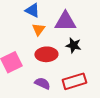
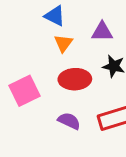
purple triangle: (65, 21) -> (102, 32), size x0.7

